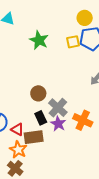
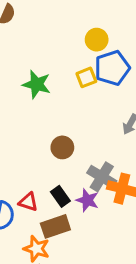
brown circle: (38, 93) -> (62, 147), moved
gray cross: (58, 108) -> (102, 177), moved
red triangle: (17, 129) -> (28, 202), moved

